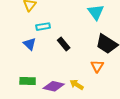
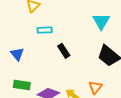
blue triangle: (30, 44) -> (17, 54), moved
orange triangle: (97, 66) -> (95, 87), moved

